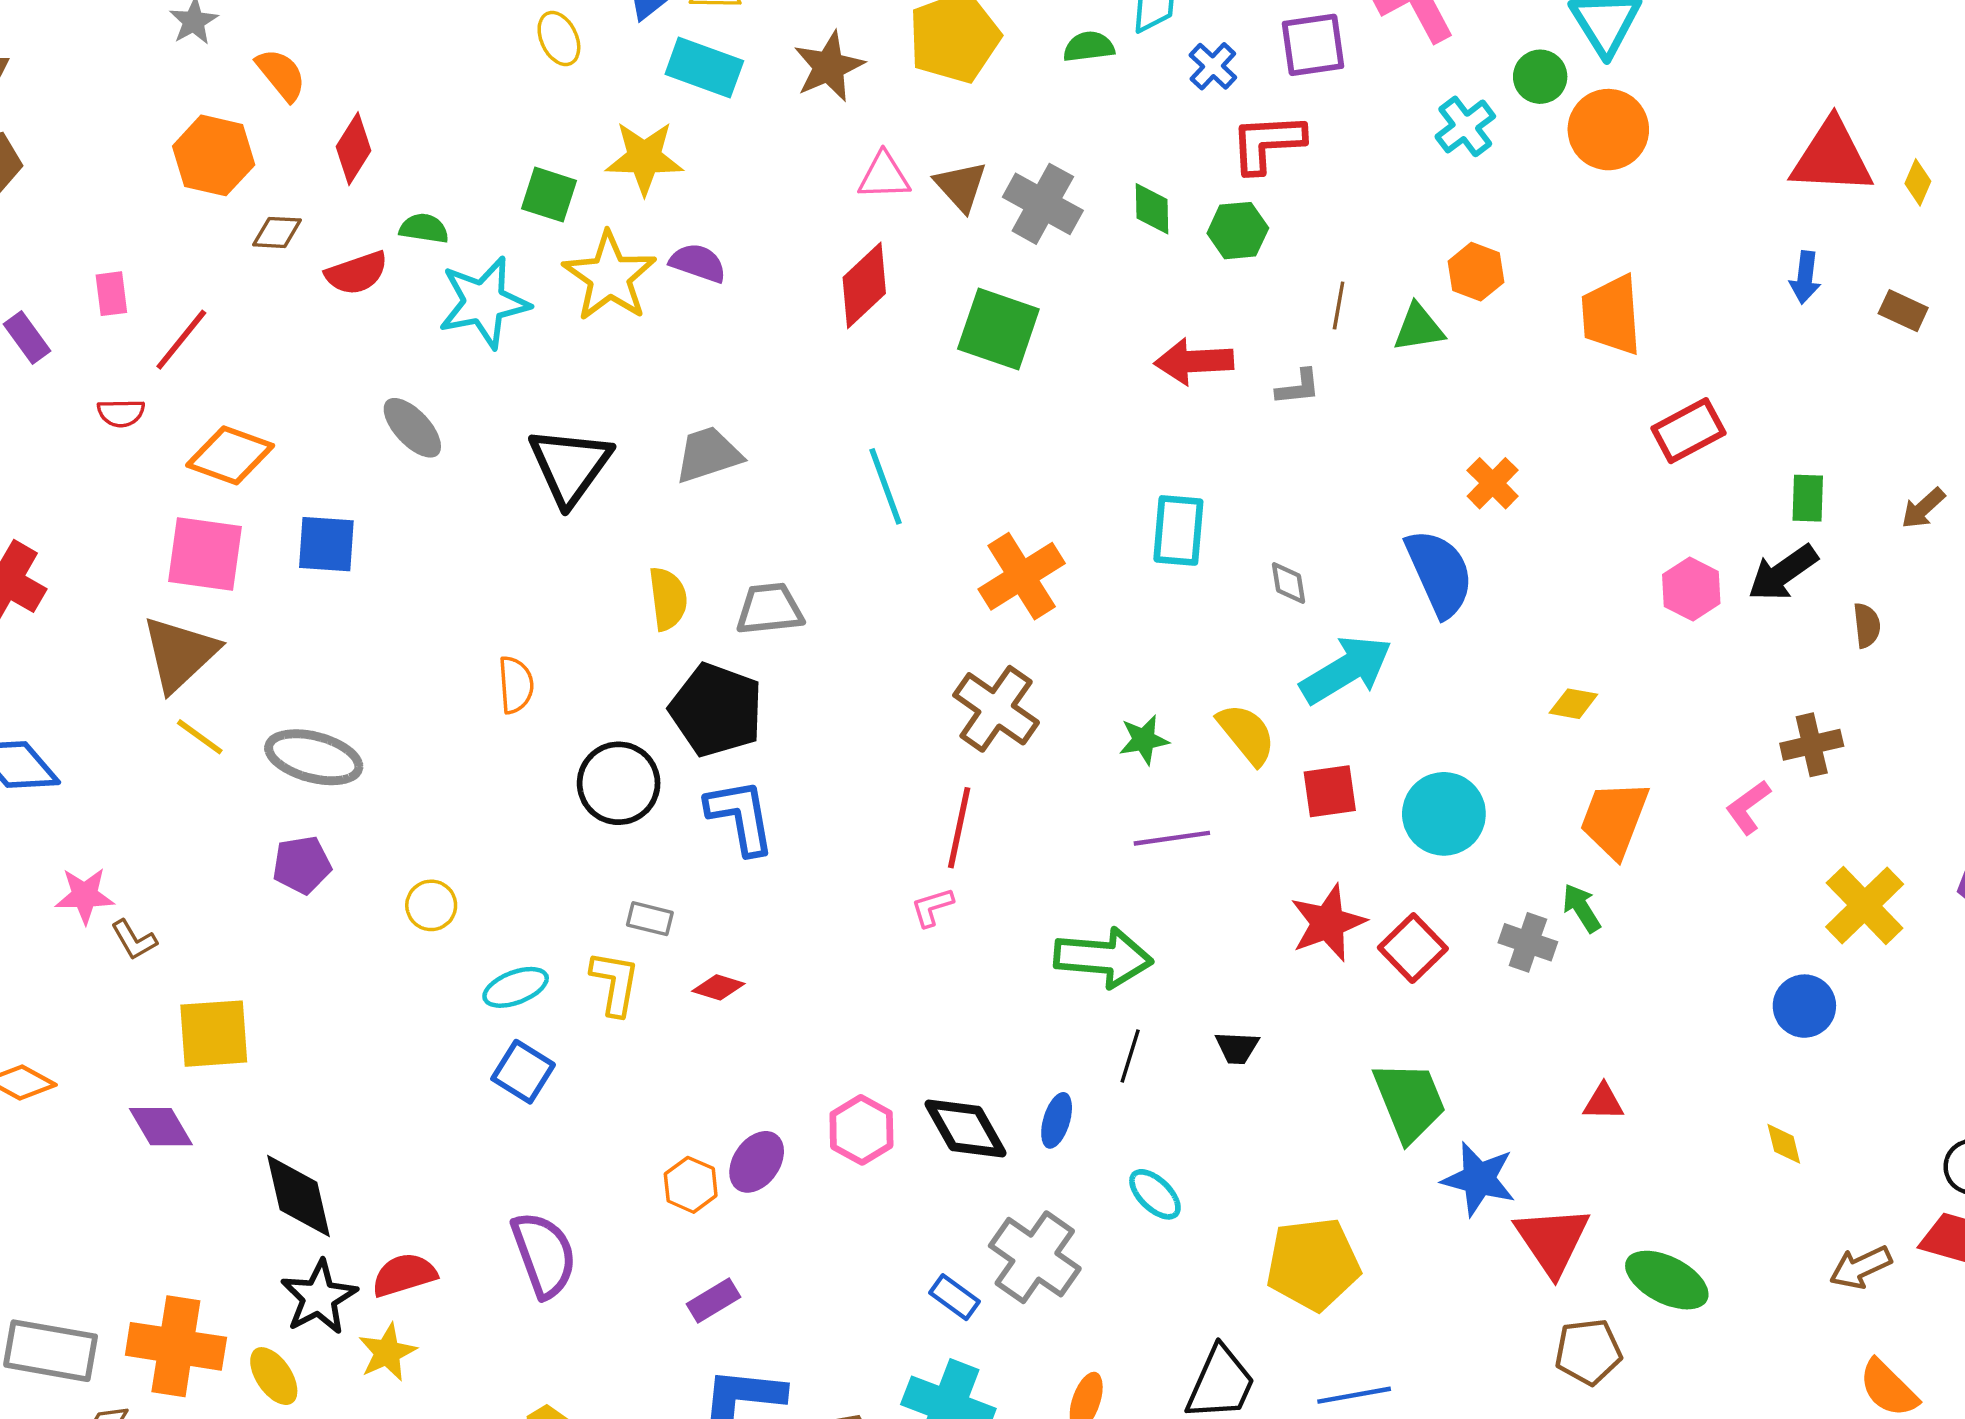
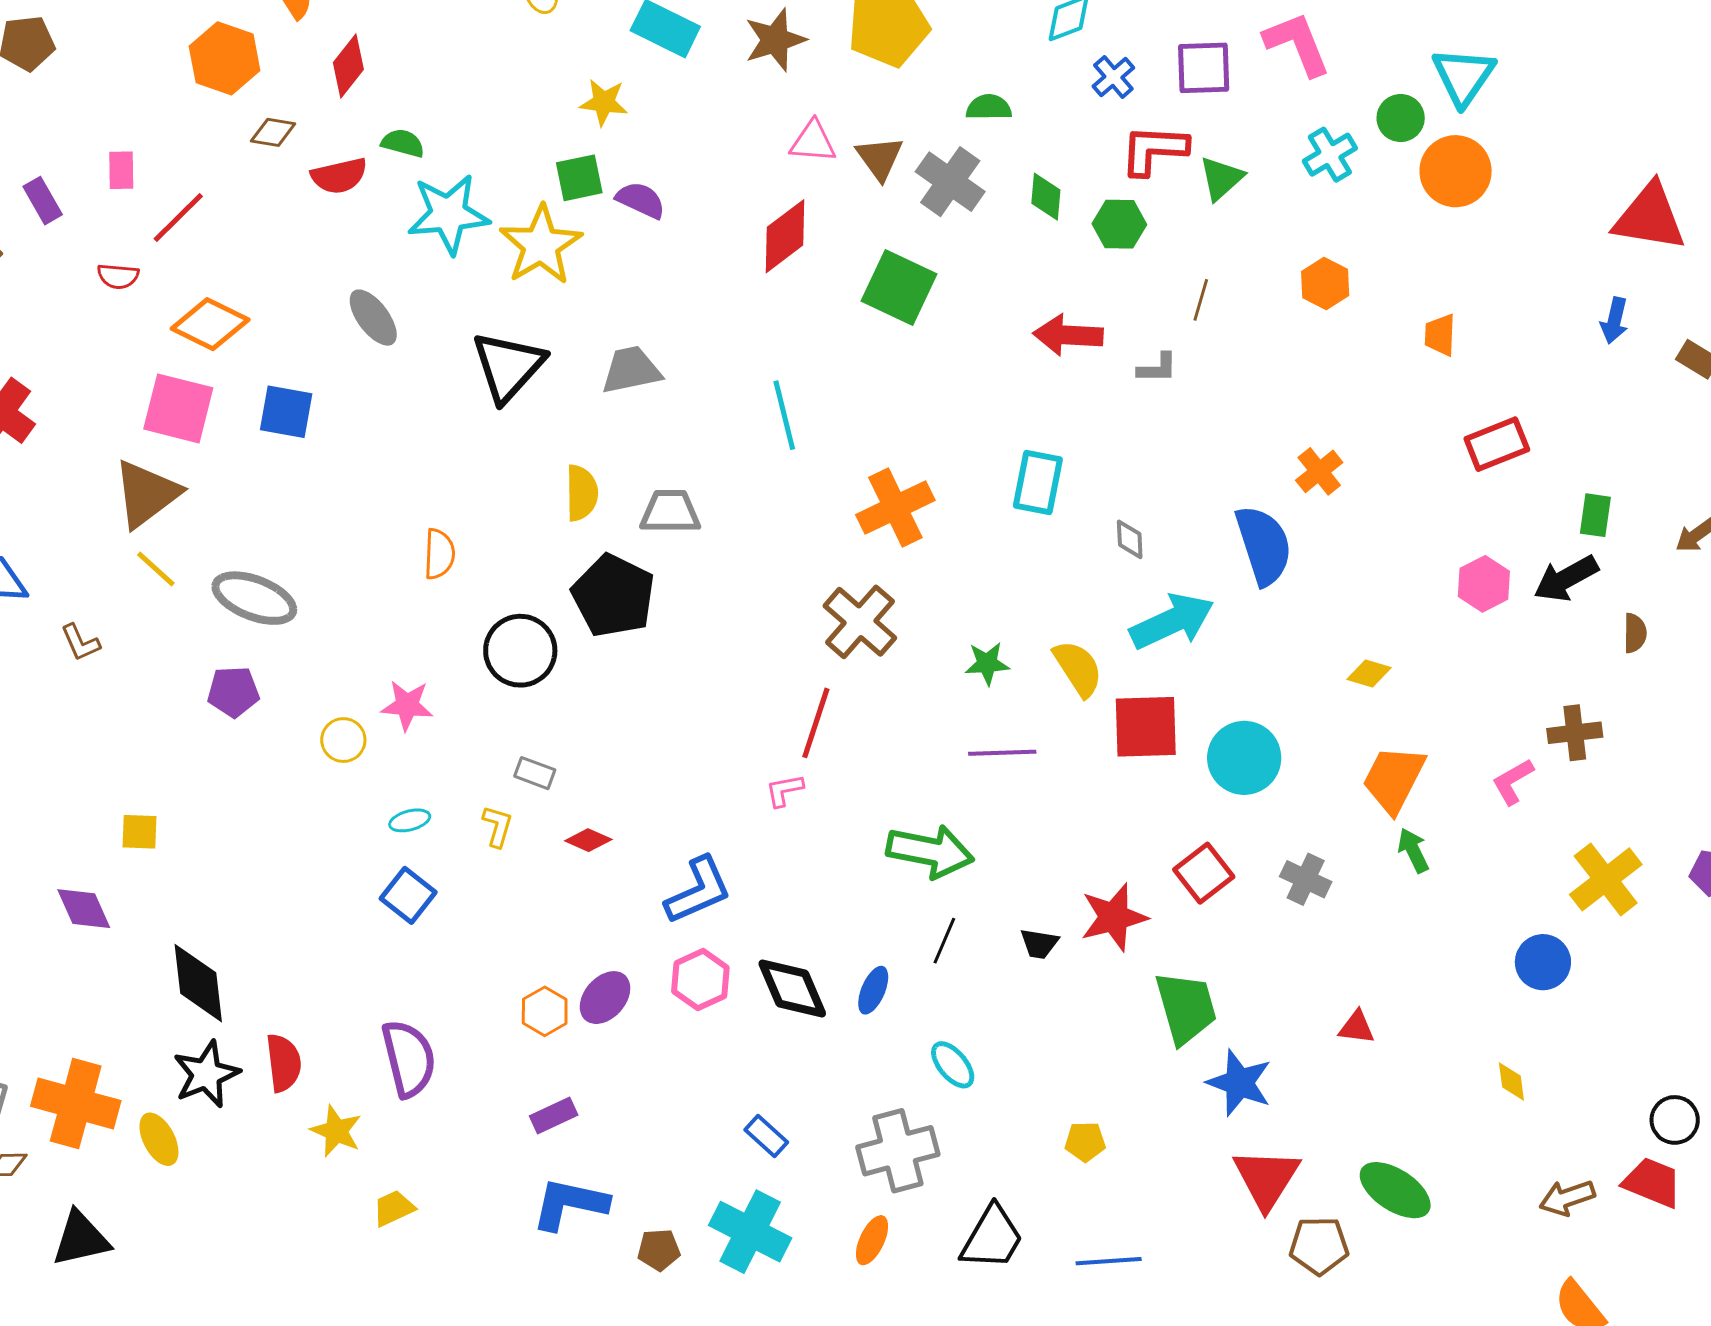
green semicircle: (1089, 47) -> (989, 107), moved
yellow star: (644, 158) -> (604, 102), size x0.7
green square: (549, 195) -> (579, 178), moved, turned -36
yellow star: (610, 276) -> (541, 245), moved
orange trapezoid: (1611, 315) -> (1440, 335), size x0.6
green triangle: (1419, 328) -> (1221, 178), moved, turned -39
red square: (1330, 791) -> (1146, 727), size x1.4
blue L-shape: (741, 817) -> (698, 890), moved, turned 70
pink star: (85, 896) -> (407, 705), moved
green arrow: (1582, 908) -> (1413, 850), moved
red star: (1328, 923) -> (1114, 917), moved
brown L-shape: (134, 940) -> (80, 642), moved
yellow L-shape: (615, 983) -> (498, 826), size x0.7
cyan ellipse: (516, 987) -> (410, 820), size x0.7
yellow square: (214, 1034) -> (139, 832), size x0.6
red triangle: (1552, 1240) -> (1266, 1178), moved
gray cross: (1035, 1257) -> (898, 1151), moved, turned 34
yellow pentagon: (1313, 1264) -> (1085, 1142), size x0.5
red semicircle: (404, 1275) -> (284, 1063), turned 94
yellow star: (387, 1352) -> (336, 1131), moved, turned -30

